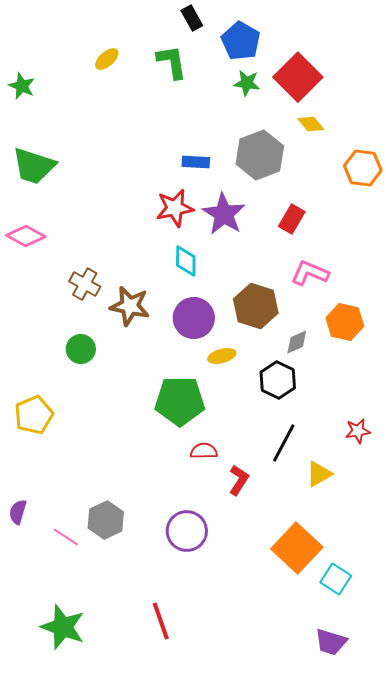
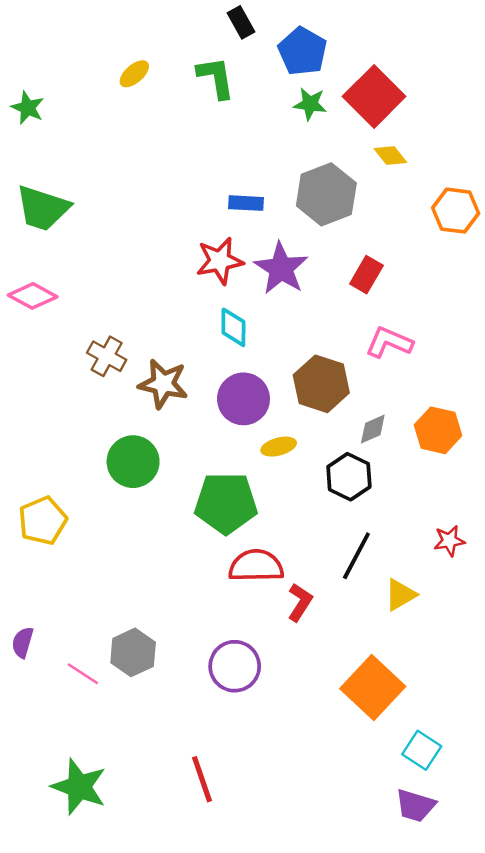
orange hexagon: (345, 322) -> (438, 430), moved
green circle: (81, 349) -> (133, 462), moved, size x1.4
red semicircle: (204, 451) -> (256, 566), size x1.6
cyan square: (336, 579) -> (422, 750), moved

